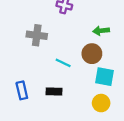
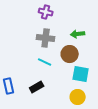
gray cross: (37, 35) -> (46, 38), moved
black rectangle: (54, 92) -> (37, 87), turned -32

